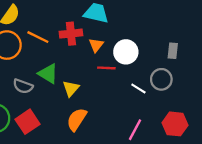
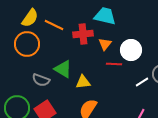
orange line: (38, 37) -> (54, 25), moved
yellow triangle: (71, 88) -> (83, 82), turned 42
white line: (138, 88) -> (142, 82), turned -64

